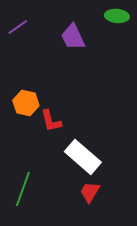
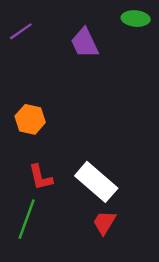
red L-shape: (51, 121) -> (41, 177), moved

